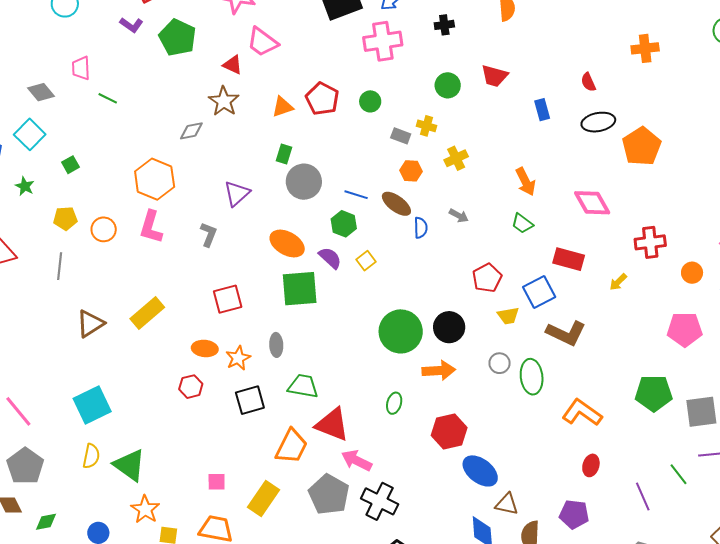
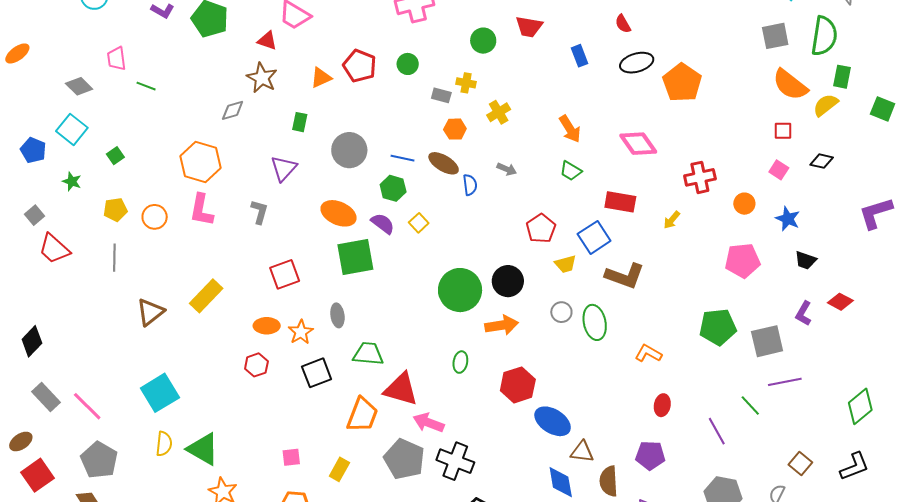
green rectangle: (284, 154) -> (300, 122), moved
orange L-shape: (582, 413) -> (648, 353), size x0.7
yellow rectangle: (263, 498) -> (339, 469), size x0.7

